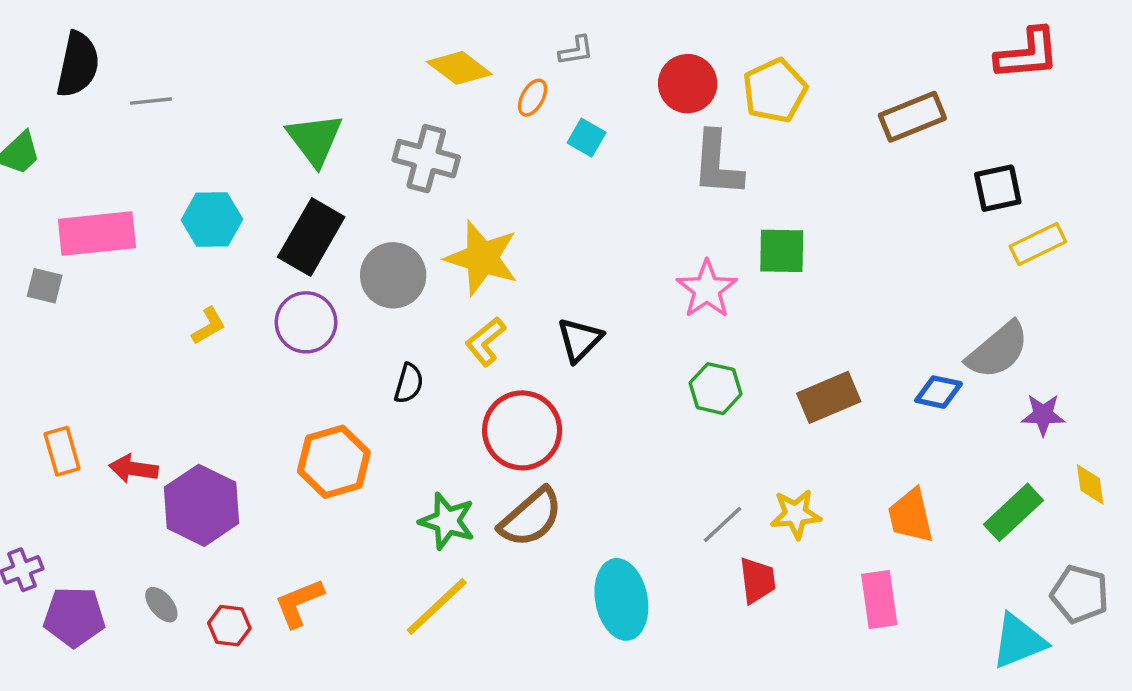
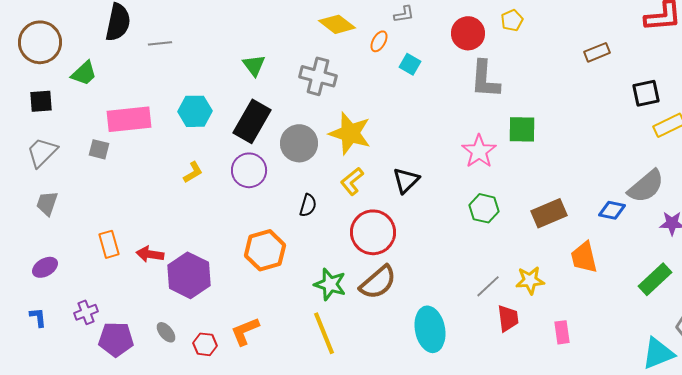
yellow pentagon: (775, 91) -> (512, 20), moved, size x0.6
brown rectangle: (912, 117) -> (597, 52), size x0.7
green triangle: (315, 139) -> (254, 65), size x0.7
orange trapezoid: (911, 516) -> (584, 257), moved
pink rectangle: (879, 599) -> (562, 332), moved, size x0.7
yellow line: (437, 606) -> (324, 333), turned -69

